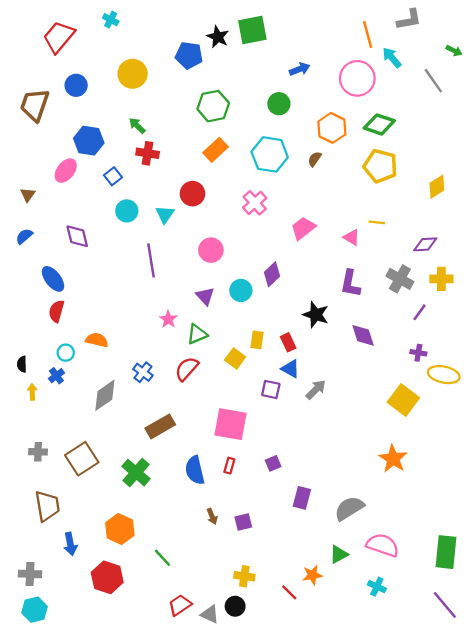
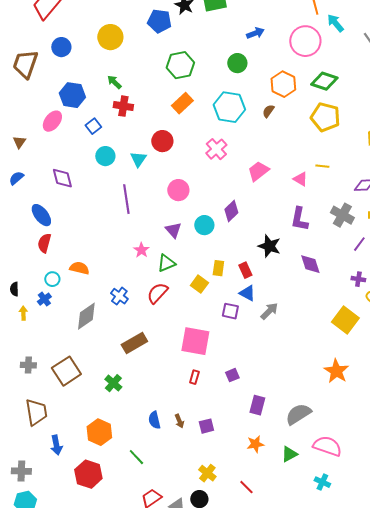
blue semicircle: (195, 470) -> (154, 420), moved, size x0.7
green cross: (136, 473) -> (113, 383), size x0.7
orange star: (312, 575) -> (255, 444), moved
yellow cross: (244, 576) -> (207, 473), turned 30

